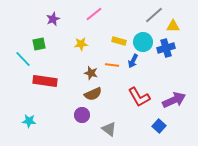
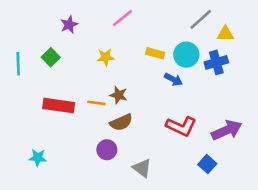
green square: (39, 44) -> (51, 57), turned -32
cyan line: (23, 59) -> (18, 64), moved, turned 42
blue arrow: (133, 61) -> (173, 79), turned -88
orange line: (112, 65) -> (96, 103), moved
red L-shape: (139, 97) -> (181, 126), turned -35

